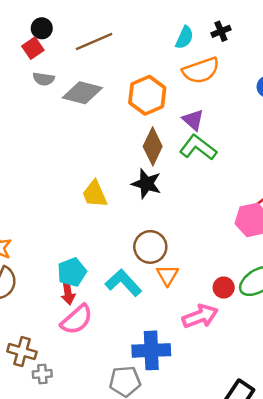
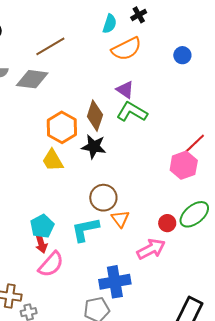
brown line: (94, 41) -> (50, 46), moved
orange hexagon: (147, 95) -> (62, 127), moved
cyan L-shape: (123, 283) -> (85, 230), turned -52

